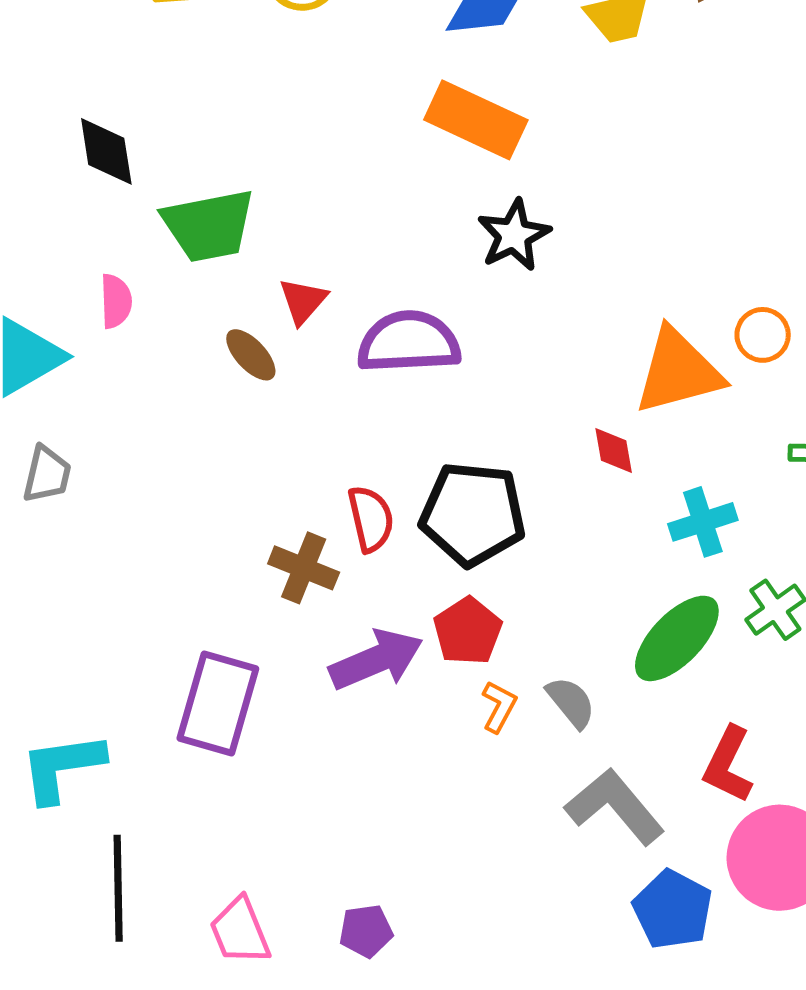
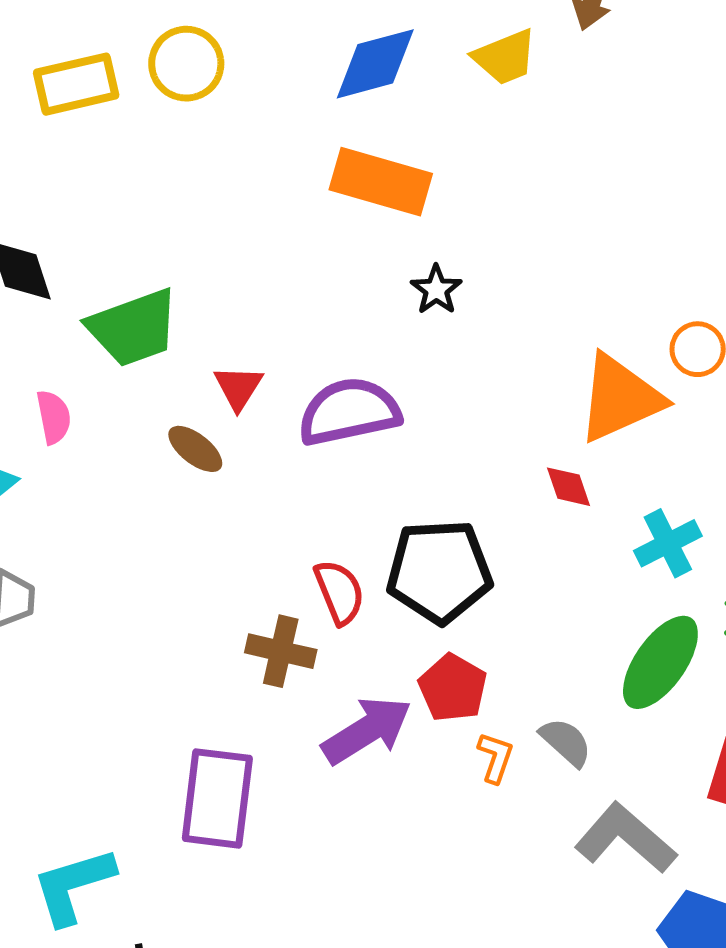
black star: (514, 235) -> (436, 290), size x0.7

